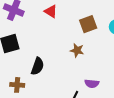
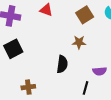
black semicircle: (37, 66) -> (62, 64), moved

